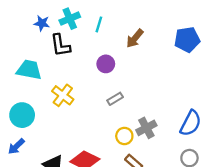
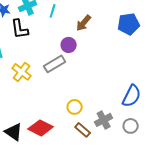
purple circle: (106, 64) -> (69, 45), moved
gray rectangle: (115, 99) -> (55, 64), moved, size x1.5
gray cross: (146, 128) -> (104, 120), moved

